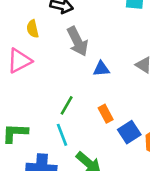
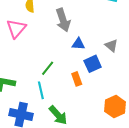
pink triangle: (19, 61) -> (16, 29), turned -30
blue square: (129, 132) -> (93, 64), moved

